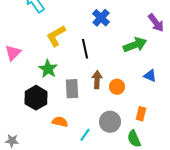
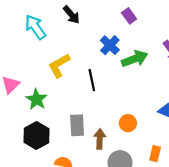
green arrow: (135, 45) -> (135, 59), moved
green star: (48, 69) -> (36, 99), moved
brown arrow: (97, 80) -> (100, 139), moved

